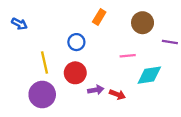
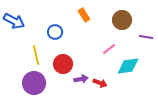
orange rectangle: (99, 17) -> (84, 15), turned -64
blue arrow: (19, 24) -> (14, 21), size x1.5
blue circle: (76, 42) -> (55, 32), moved
pink line: (128, 56) -> (109, 49), turned -32

